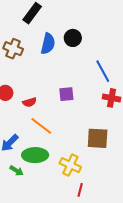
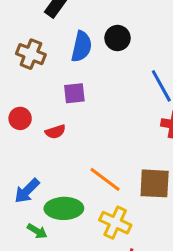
purple square: (66, 94) -> (74, 93), moved
orange line: (41, 126) -> (105, 179), moved

